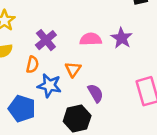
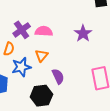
pink semicircle: (91, 39) -> (44, 31), moved
blue star: (49, 86) -> (21, 67), turned -30

